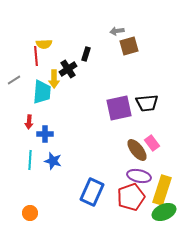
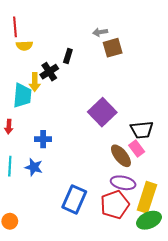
red line: (36, 56) -> (15, 27), moved
black trapezoid: (147, 103) -> (142, 130), moved
purple square: (119, 108) -> (102, 112), turned -32
blue cross: (45, 134) -> (43, 139), moved

